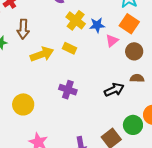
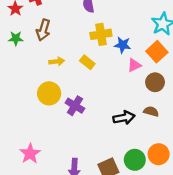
yellow cross: (76, 20) -> (101, 34), turned 30
yellow arrow: (42, 54) -> (57, 61), size x0.6
yellow circle: (23, 104) -> (49, 93), moved

